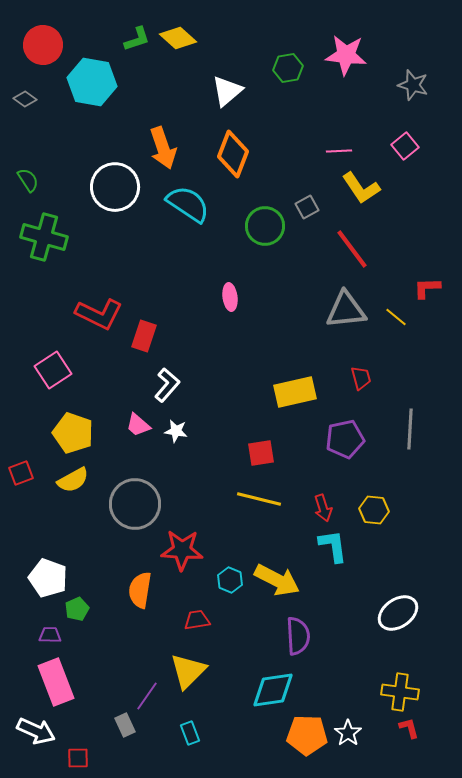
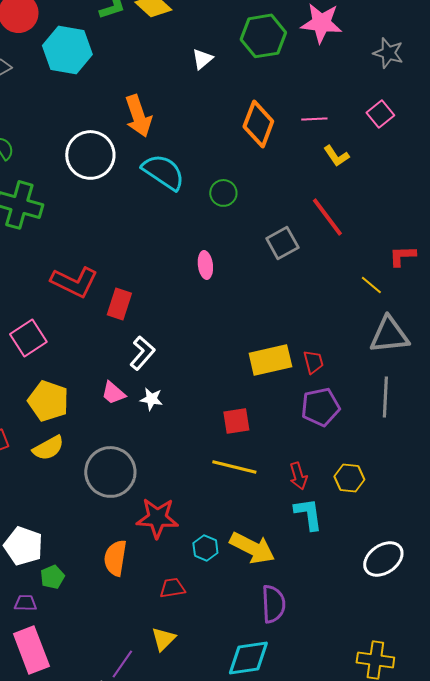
green hexagon: (288, 68) -> (263, 36), size x1.5
white triangle: (227, 91) -> (202, 59), size x0.7
orange diamond: (233, 154) -> (258, 124), moved
yellow L-shape: (361, 188) -> (336, 156), size x0.7
gray square: (307, 207) -> (282, 243), moved, size x1.4
green circle: (265, 226) -> (223, 193), moved, size x0.7
gray triangle: (346, 310) -> (389, 335), moved
red trapezoid: (361, 378) -> (313, 362), moved
white ellipse: (398, 613) -> (383, 559), moved
yellow triangle: (188, 671) -> (163, 639), size x0.7

